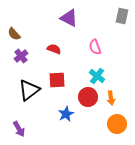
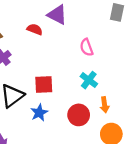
red semicircle: (54, 49) -> (35, 29), moved
red circle: (88, 97) -> (79, 115), moved
blue star: (66, 114) -> (39, 113), moved

